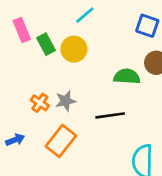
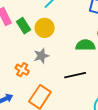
gray star: (66, 101) -> (41, 56), moved

